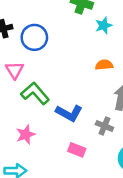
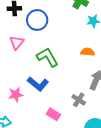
green L-shape: (35, 93) -> (47, 57), moved
blue L-shape: (69, 113) -> (38, 84), moved

